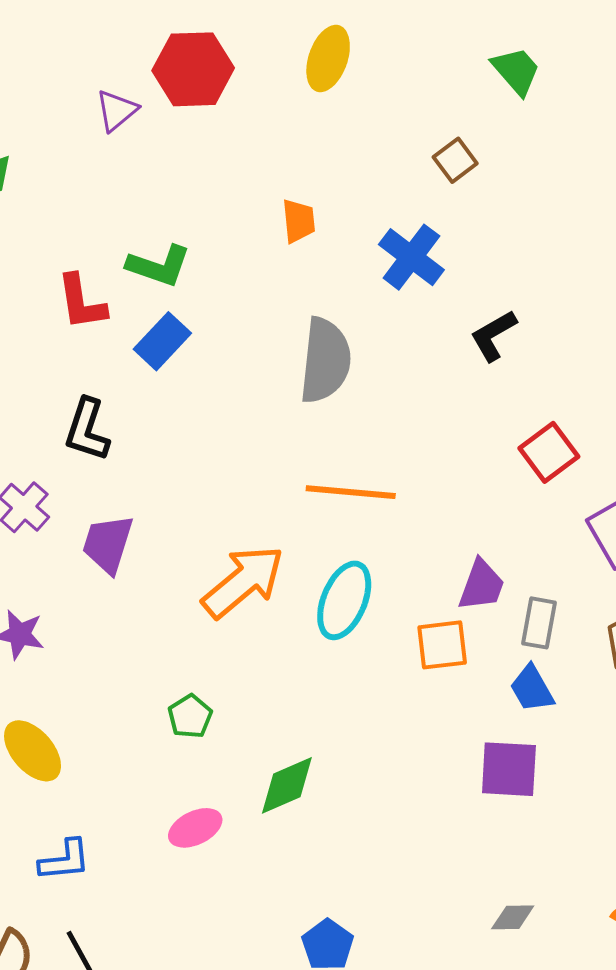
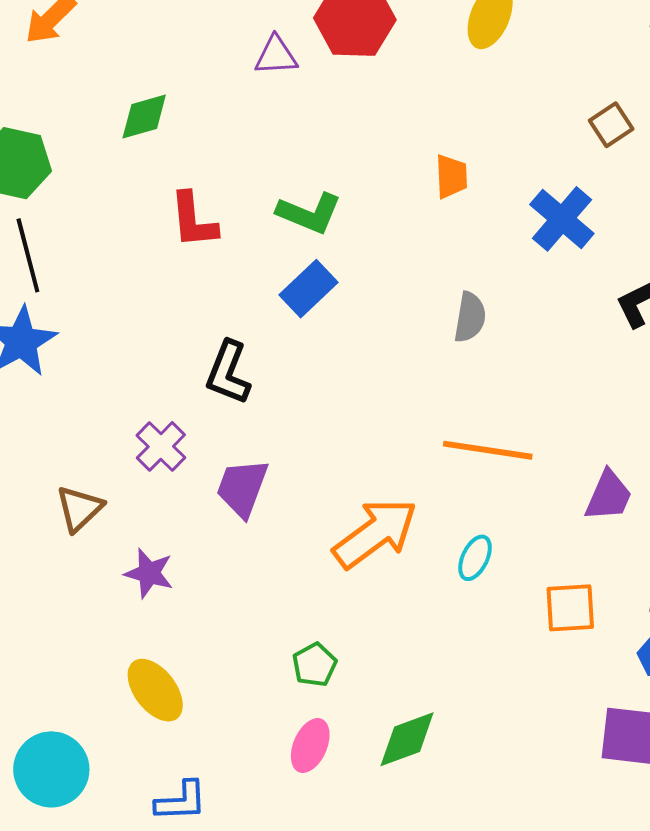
purple triangle: (117, 110) -> (276, 56), turned 33
red L-shape: (81, 302) -> (193, 220), moved
gray semicircle: (325, 360) -> (470, 317), size x0.6
purple trapezoid: (481, 585) -> (609, 496), moved
cyan ellipse: (344, 600) -> (475, 558), size x0.6
pink ellipse: (195, 828) -> (310, 746), moved, turned -44

